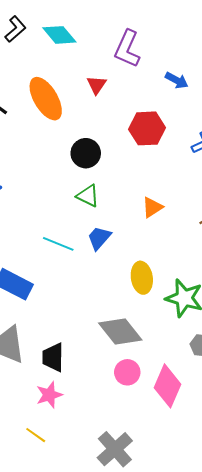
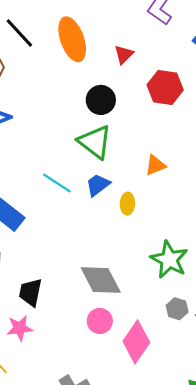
red triangle: (97, 85) -> (124, 54), moved
green triangle: (88, 196) -> (95, 142), size x1.5
yellow ellipse: (142, 278) -> (127, 204), moved, size x0.7

